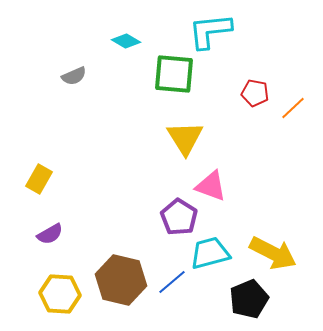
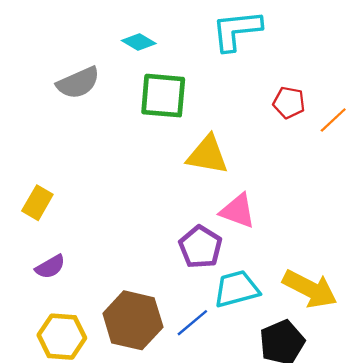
green square: (174, 74) -> (163, 96), moved
gray semicircle: (74, 76) -> (78, 83), size x1.5
yellow triangle: (185, 138) -> (207, 155), turned -48

